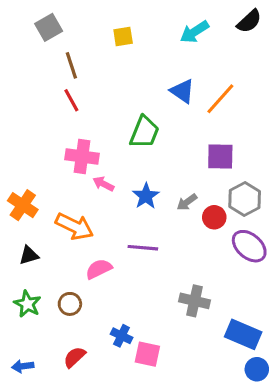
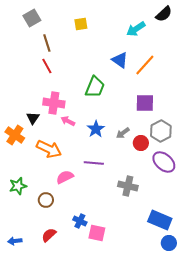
cyan arrow: (195, 32) -> (136, 29), moved
black triangle: (29, 255) -> (33, 118), moved, turned -40
gray cross: (195, 301) -> (128, 186), moved
green star: (27, 304) -> (18, 186), moved, turned 30

